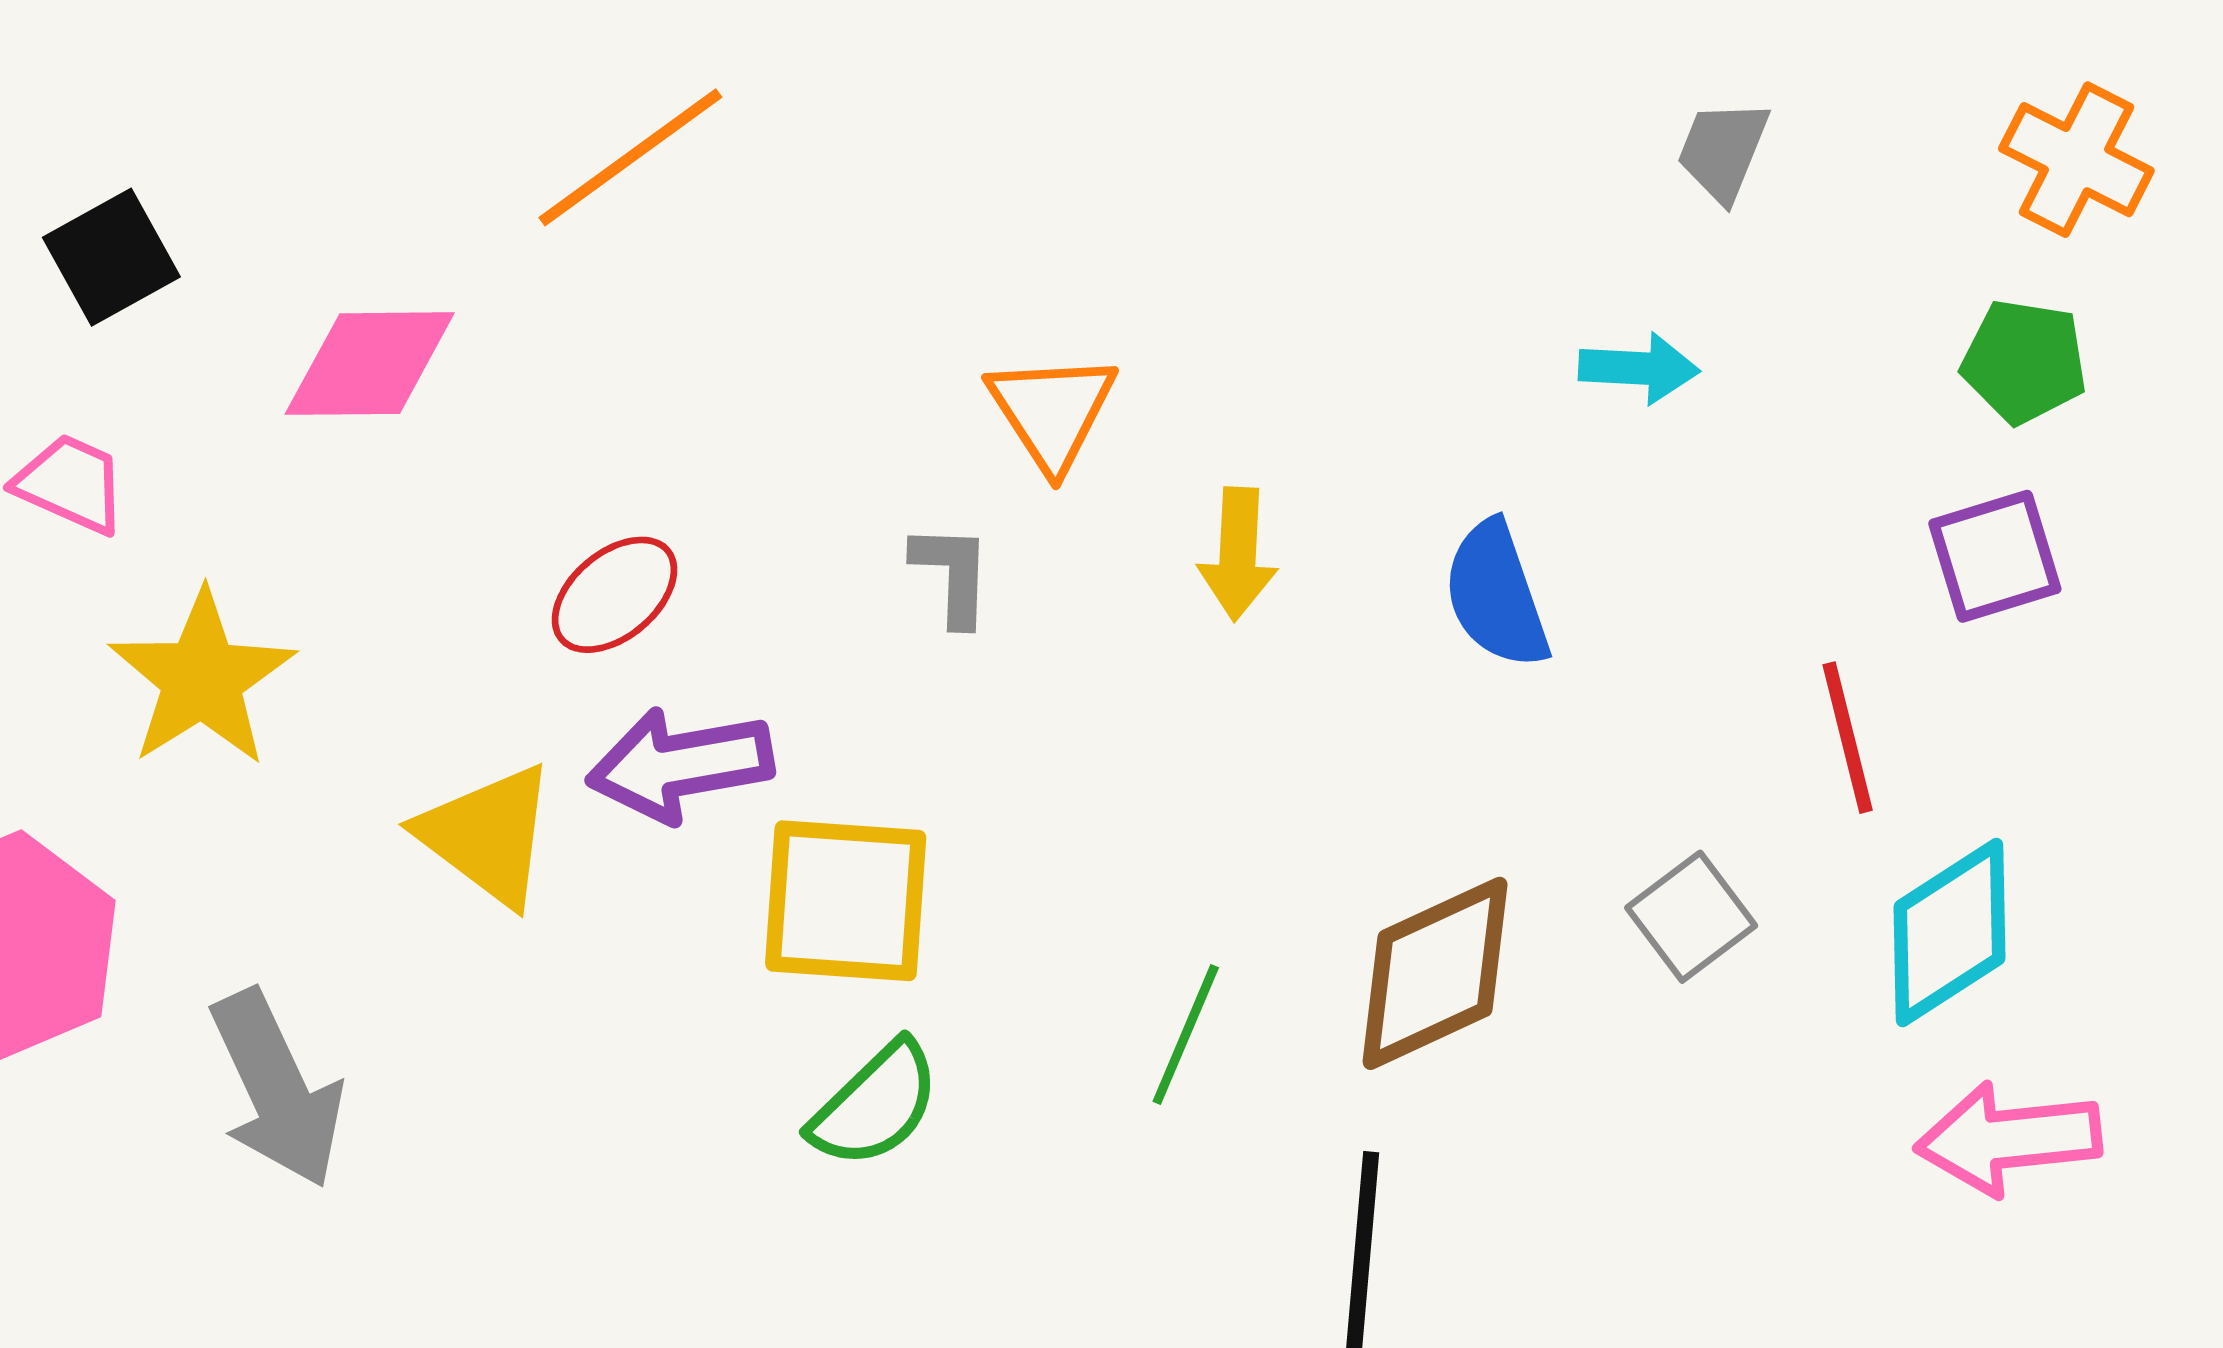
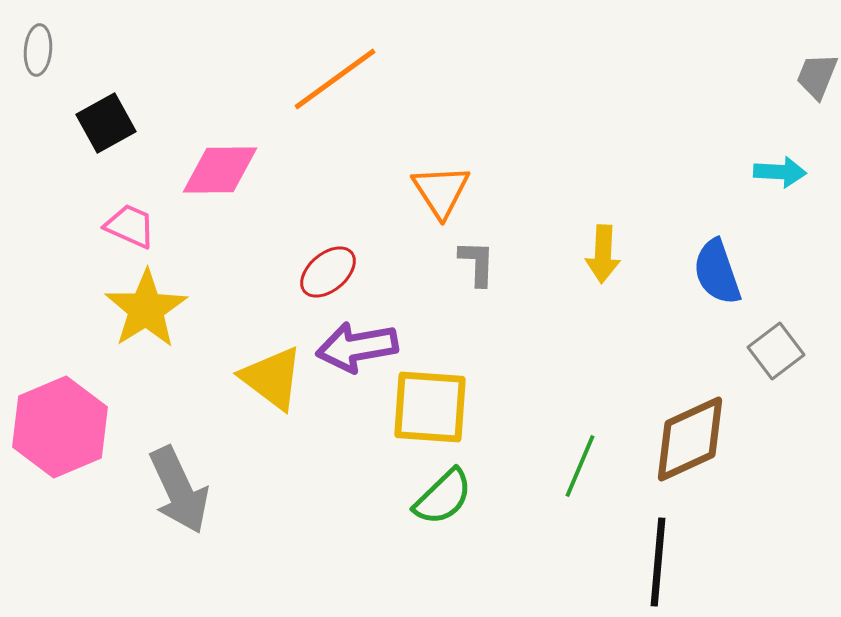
orange triangle: (1052, 411) -> (441, 191), moved
pink trapezoid: (71, 484) -> (130, 226), moved
gray square: (1691, 917) -> (776, 351), moved

